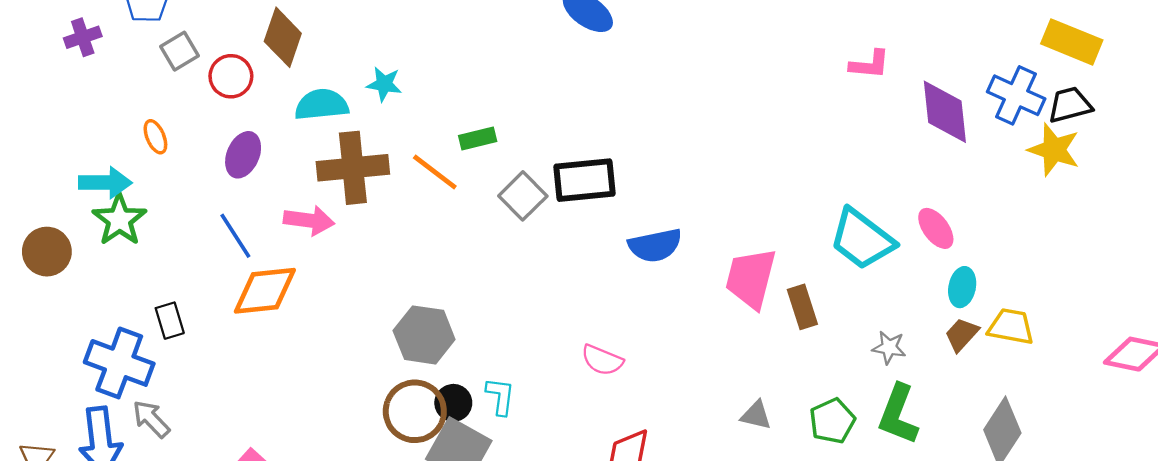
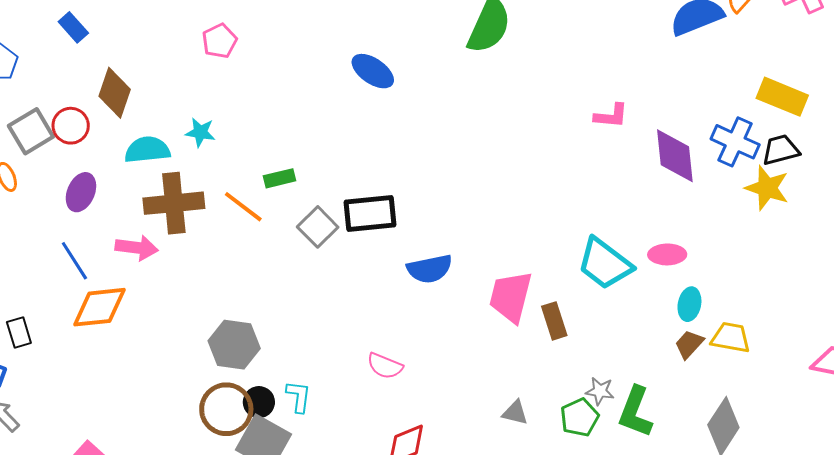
gray square: (180, 51) -> (31, 131), moved, size x1.4
pink ellipse: (936, 228) -> (667, 254), turned -54
gray star: (889, 347) -> (600, 391), moved

